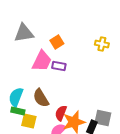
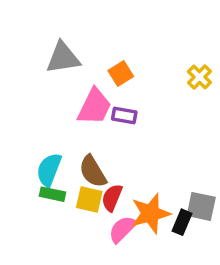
yellow cross: (102, 44) -> (199, 77), turned 32
red semicircle: (61, 113) -> (112, 198), moved
yellow square: (29, 121) -> (89, 199), moved

